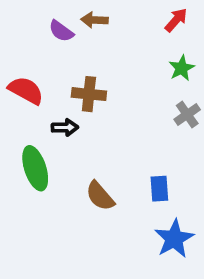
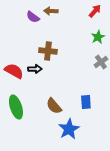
red semicircle: (26, 90) -> (14, 71), moved
green ellipse: (35, 168) -> (16, 107), moved
blue star: (174, 239) -> (69, 129), moved

